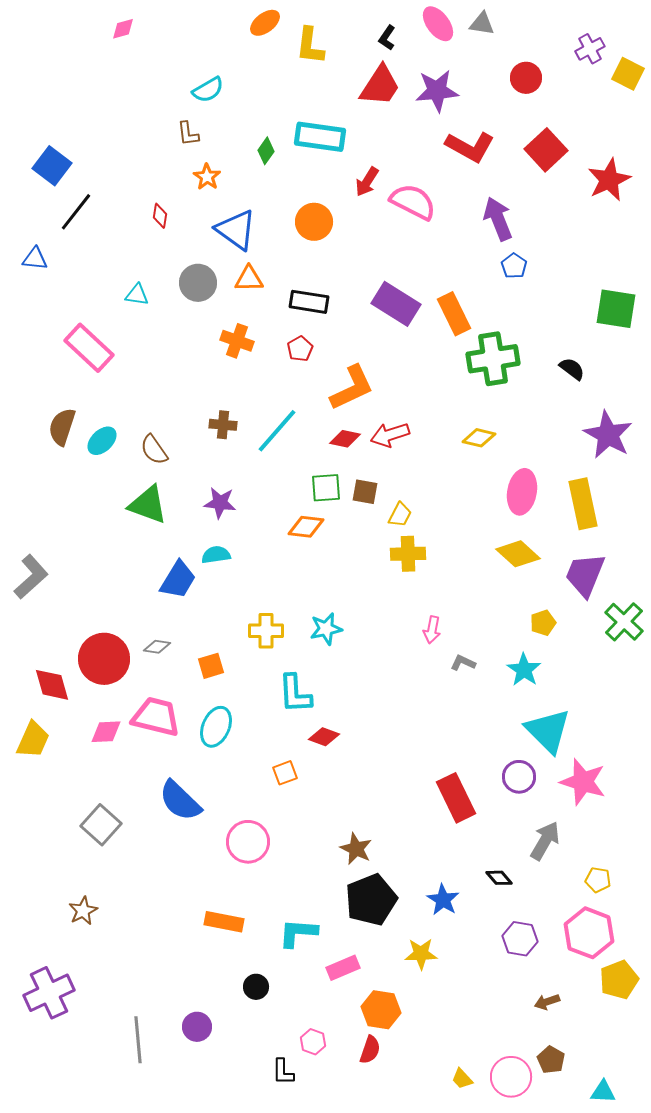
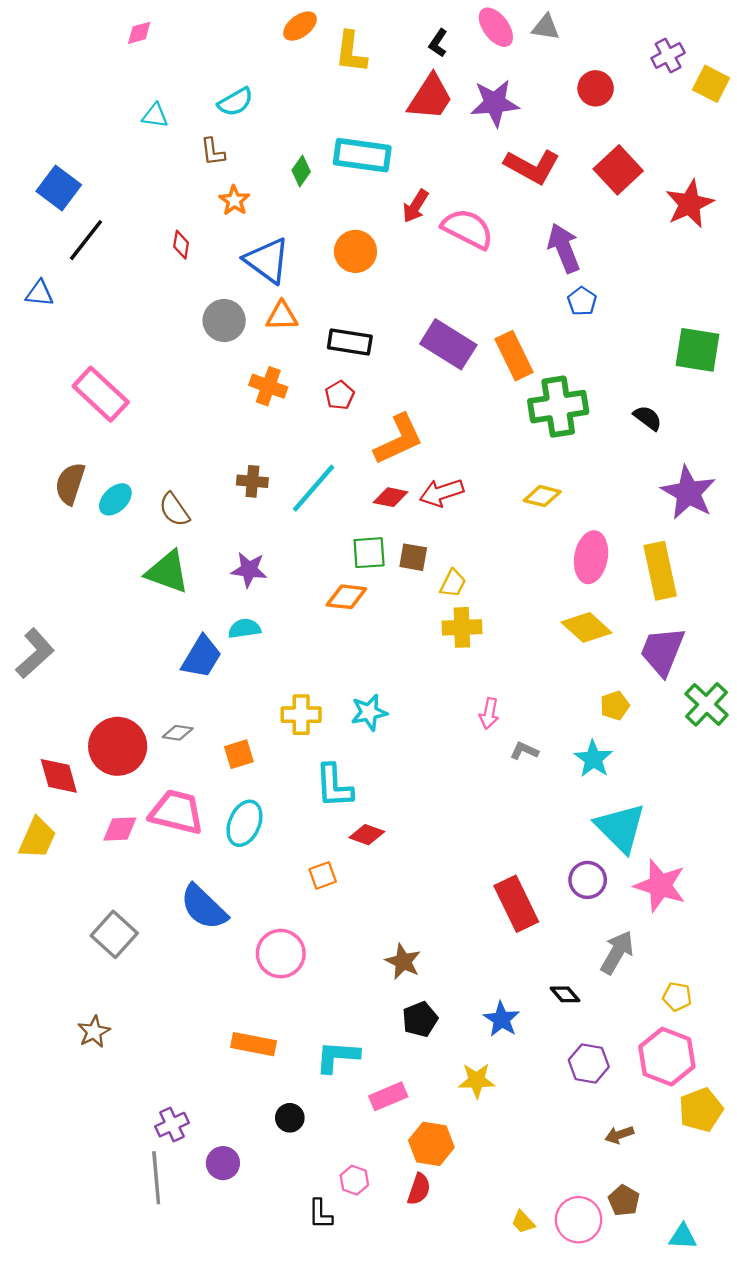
cyan triangle: (137, 295) -> (155, 116), moved
black pentagon: (371, 900) -> (420, 1019), size x0.6
purple cross: (49, 993) -> (172, 1125), moved, size x0.6

